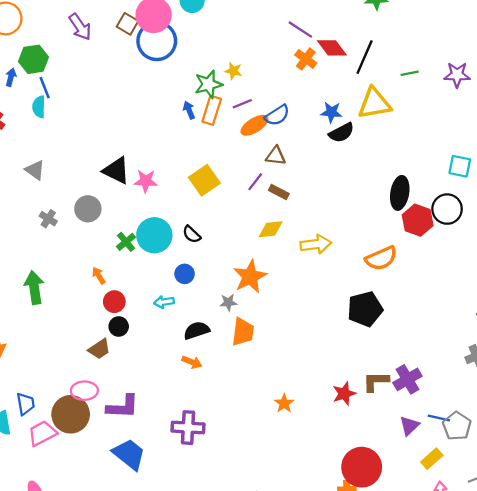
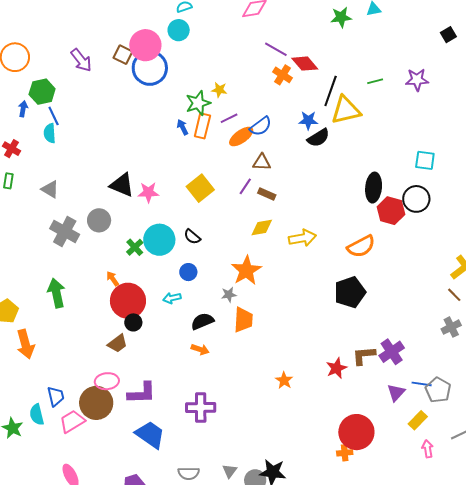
black line: (365, 57) -> (331, 91), moved
gray cross: (48, 219) -> (65, 231), size x1.8
red circle: (114, 302) -> (128, 301), size x1.8

